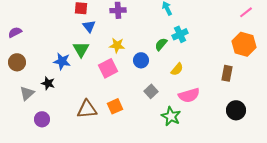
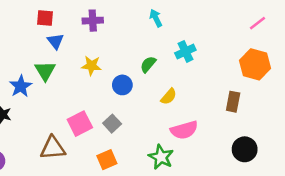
cyan cross: (180, 34) -> (185, 51), moved
blue star: (62, 61) -> (21, 86), turned 30
pink square: (108, 68) -> (80, 124), moved
gray square: (151, 91) -> (112, 124), moved
orange square: (115, 106) -> (107, 160), moved

